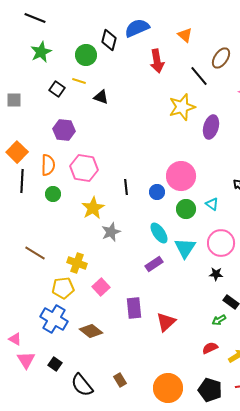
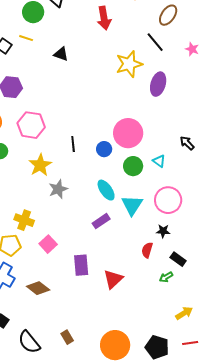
black line: (199, 76) -> (155, 42), moved
black triangle: (101, 97) -> (61, 54), moved
red semicircle: (210, 348) -> (147, 250), moved, turned -49

